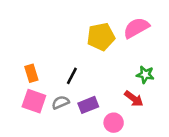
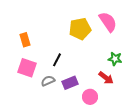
pink semicircle: (136, 28) -> (108, 22), turned 85
orange rectangle: (31, 73) -> (25, 40), moved
pink square: (34, 101) -> (27, 68), moved

